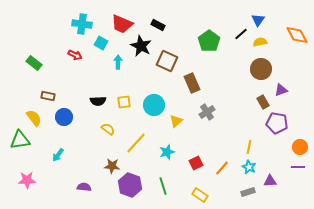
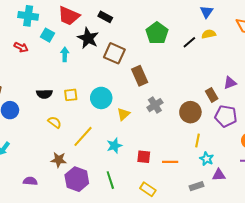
black line: (241, 34) -> (189, 42), moved
brown circle: (261, 69) -> (190, 112), moved
red square: (196, 163) -> (144, 157), turned 32
cyan star: (249, 167) -> (207, 159), moved
orange line: (222, 168) -> (170, 162), turned 49

